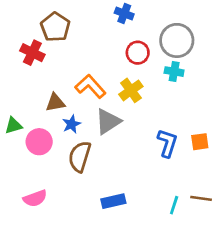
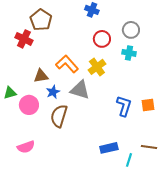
gray circle: (177, 40) -> (131, 30), size x0.7
gray triangle: (108, 121) -> (80, 90), turned 50
blue rectangle: (113, 201) -> (109, 148), moved
cyan line: (174, 205) -> (129, 160), moved

